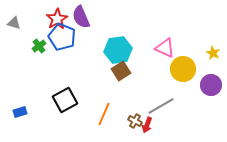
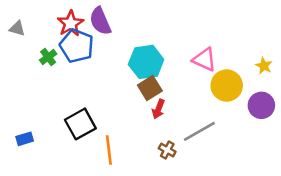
orange line: (104, 114) -> (109, 150), moved, turned -30
red arrow: (147, 125) -> (158, 109), moved

